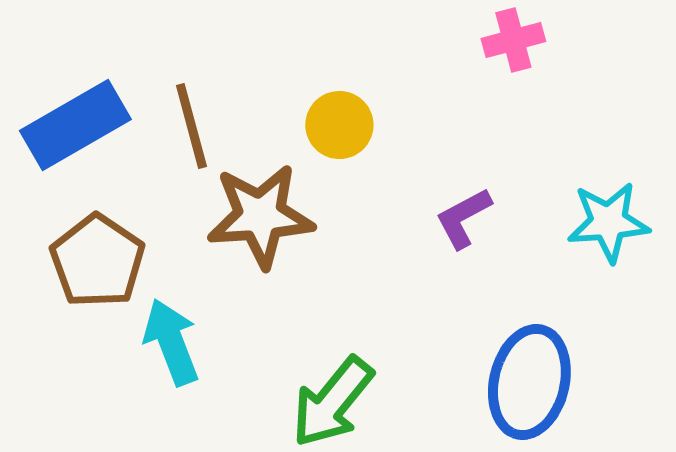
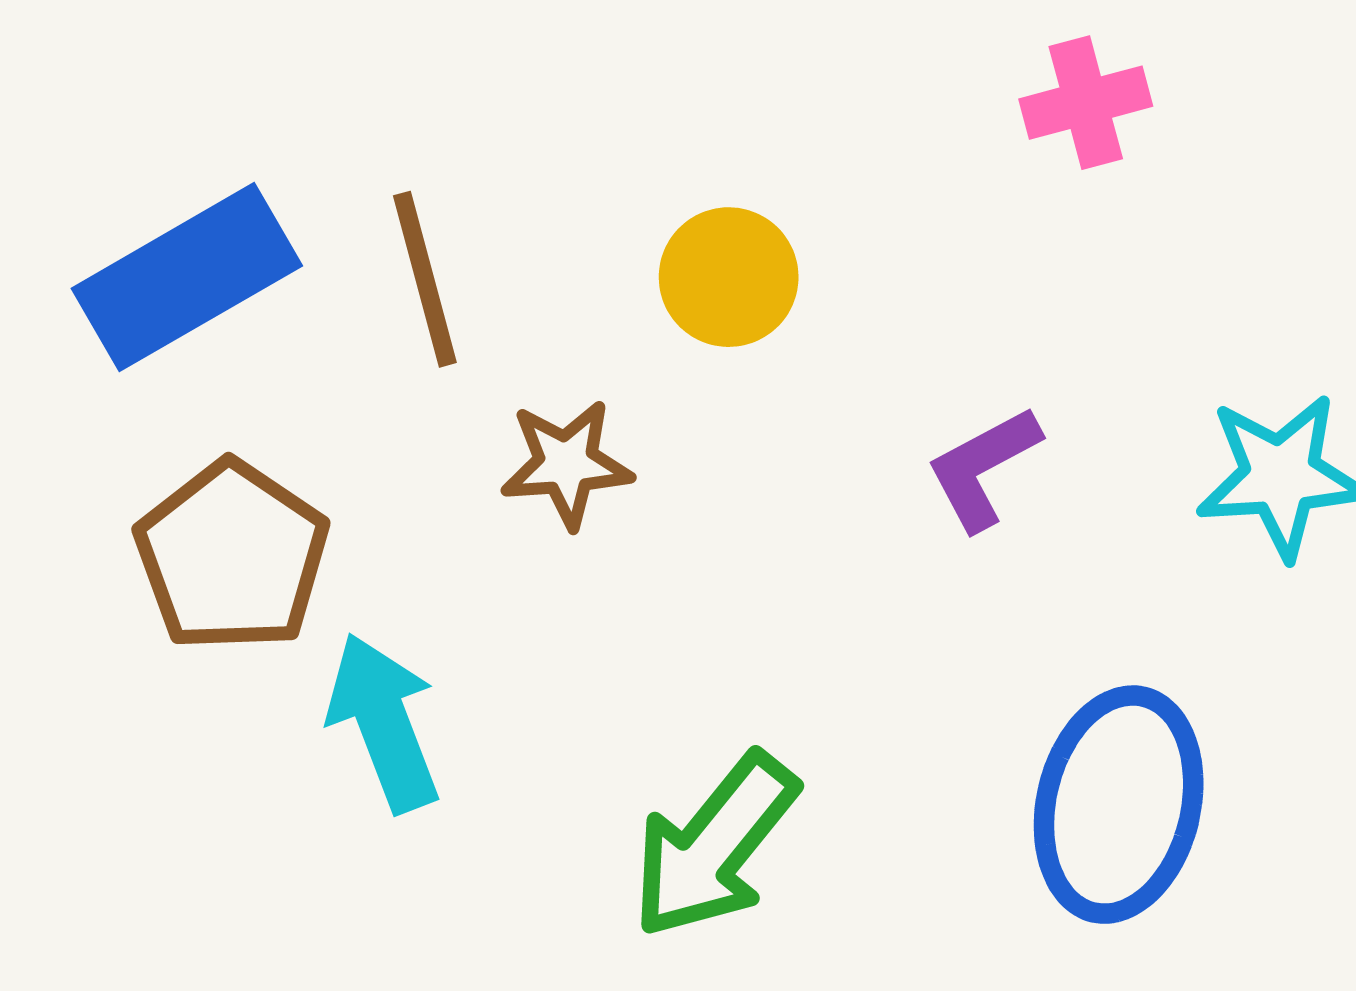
brown star: (260, 216) -> (566, 464), size x0.6

